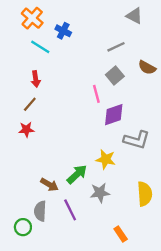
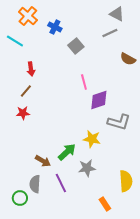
cyan line: (40, 47) -> (15, 41), moved
gray line: (116, 47) -> (110, 33), moved
gray square: (115, 76) -> (76, 46), moved
yellow semicircle: (145, 194) -> (126, 181), moved

